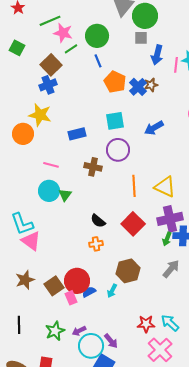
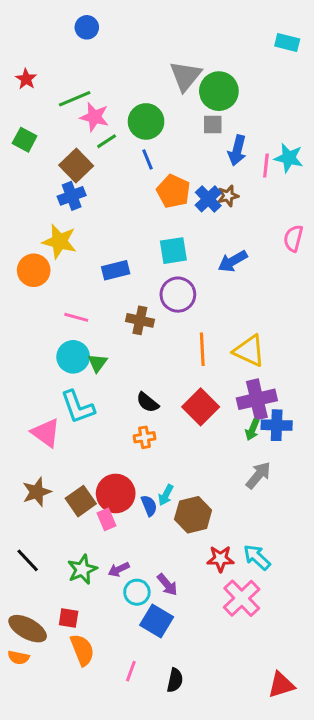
cyan L-shape: (22, 224) -> (78, 407), moved
brown hexagon: (128, 271) -> (193, 515), moved
cyan arrow: (112, 291) -> (166, 495), moved
blue semicircle: (89, 292) -> (149, 506), moved, turned 96
black line: (19, 325) -> (28, 560), turned -42
cyan circle: (91, 346) -> (137, 592), size x0.7

